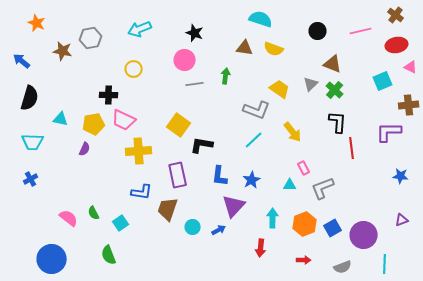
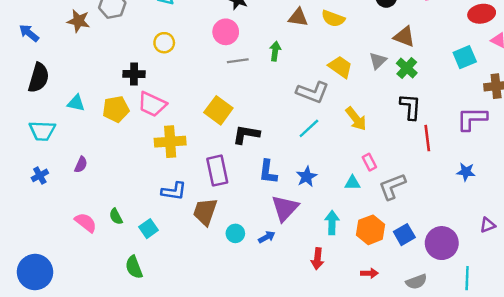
purple semicircle: (85, 149) -> (81, 165), moved
blue star: (401, 176) -> (466, 172), moved
blue circle: (52, 259) -> (35, 272), moved

